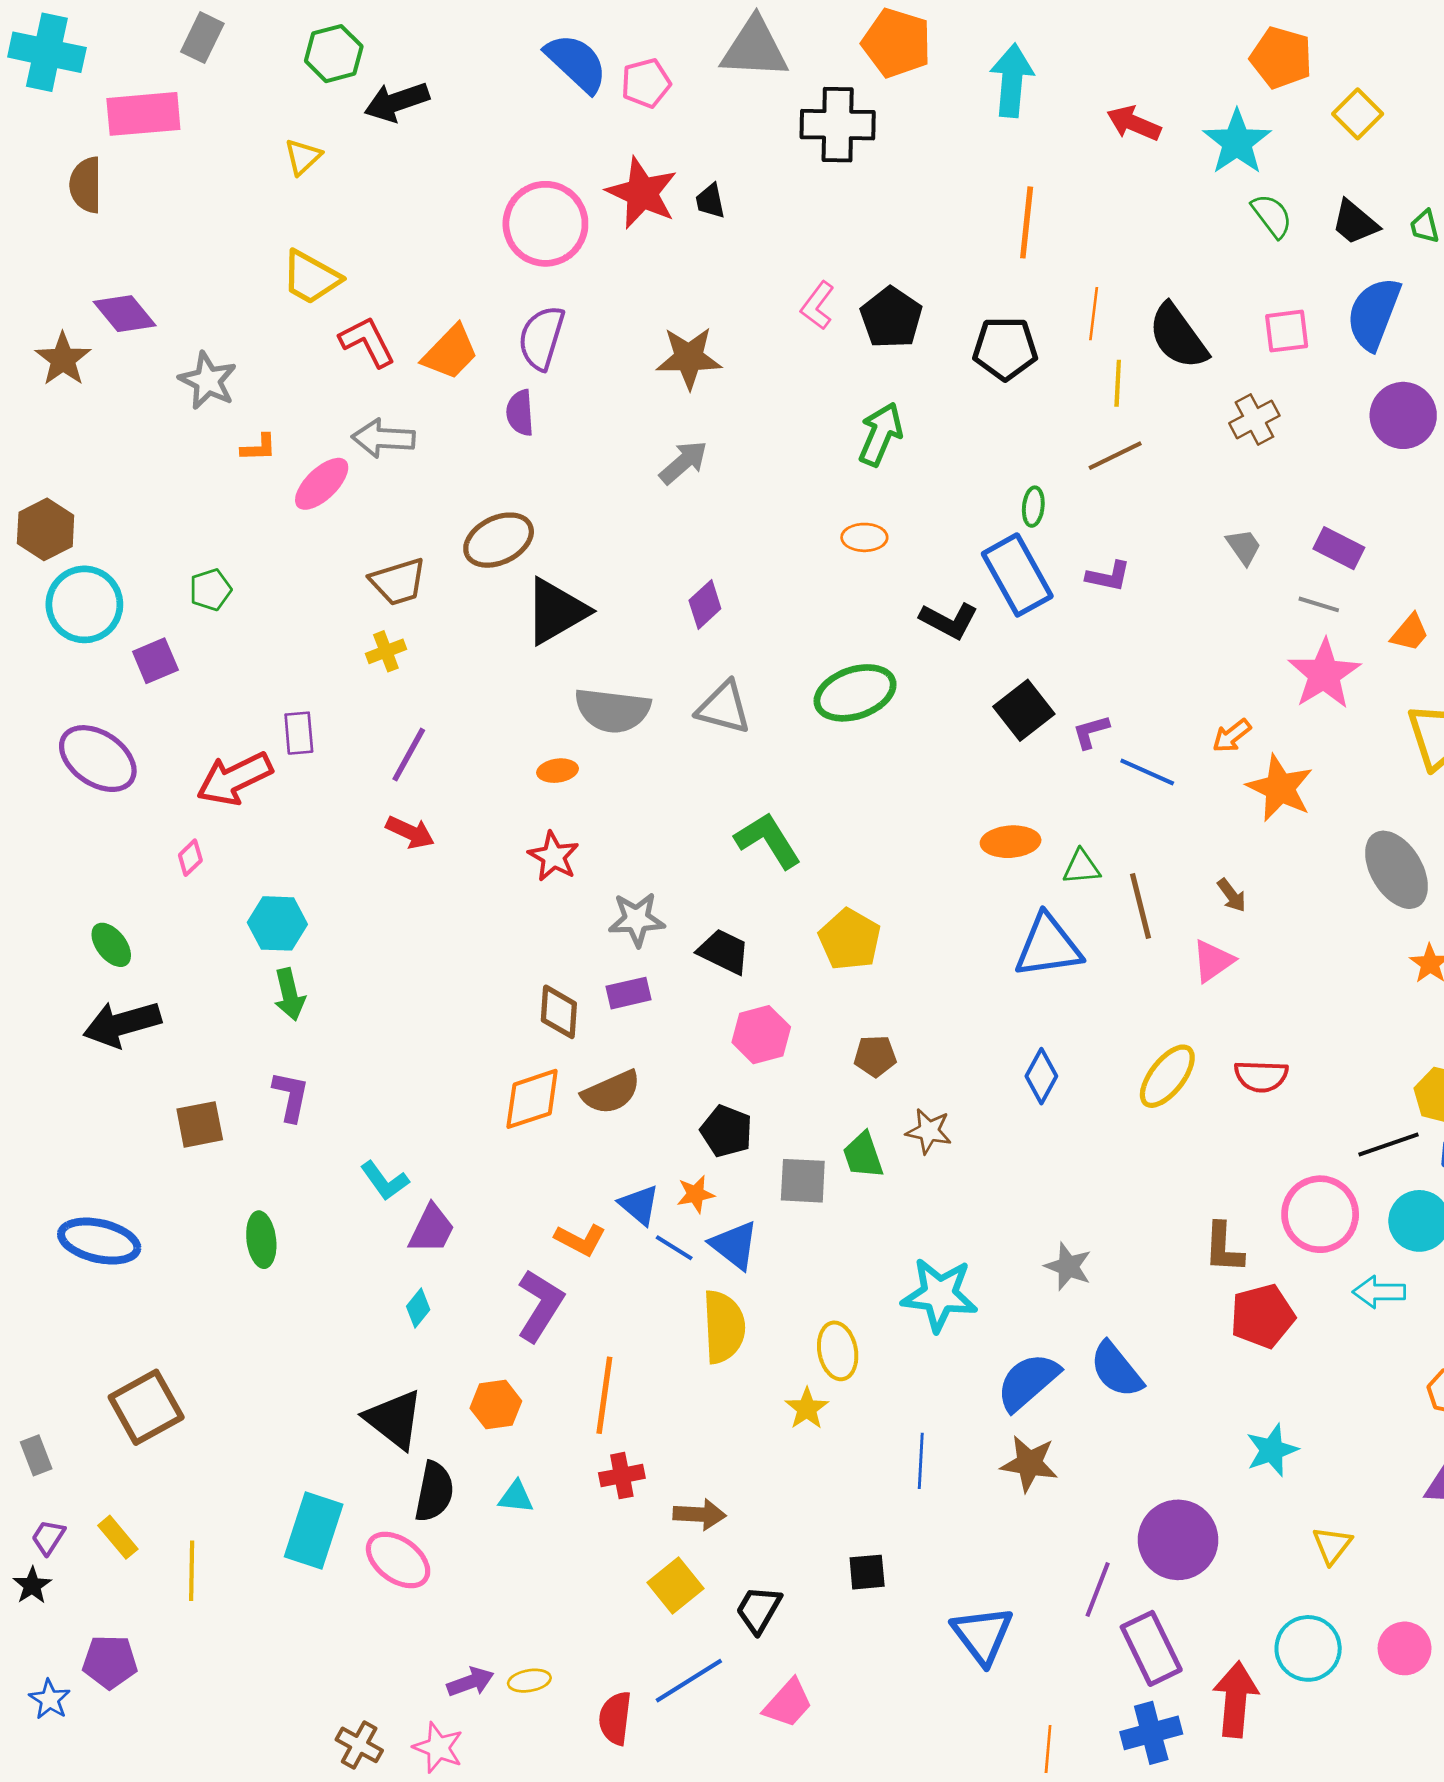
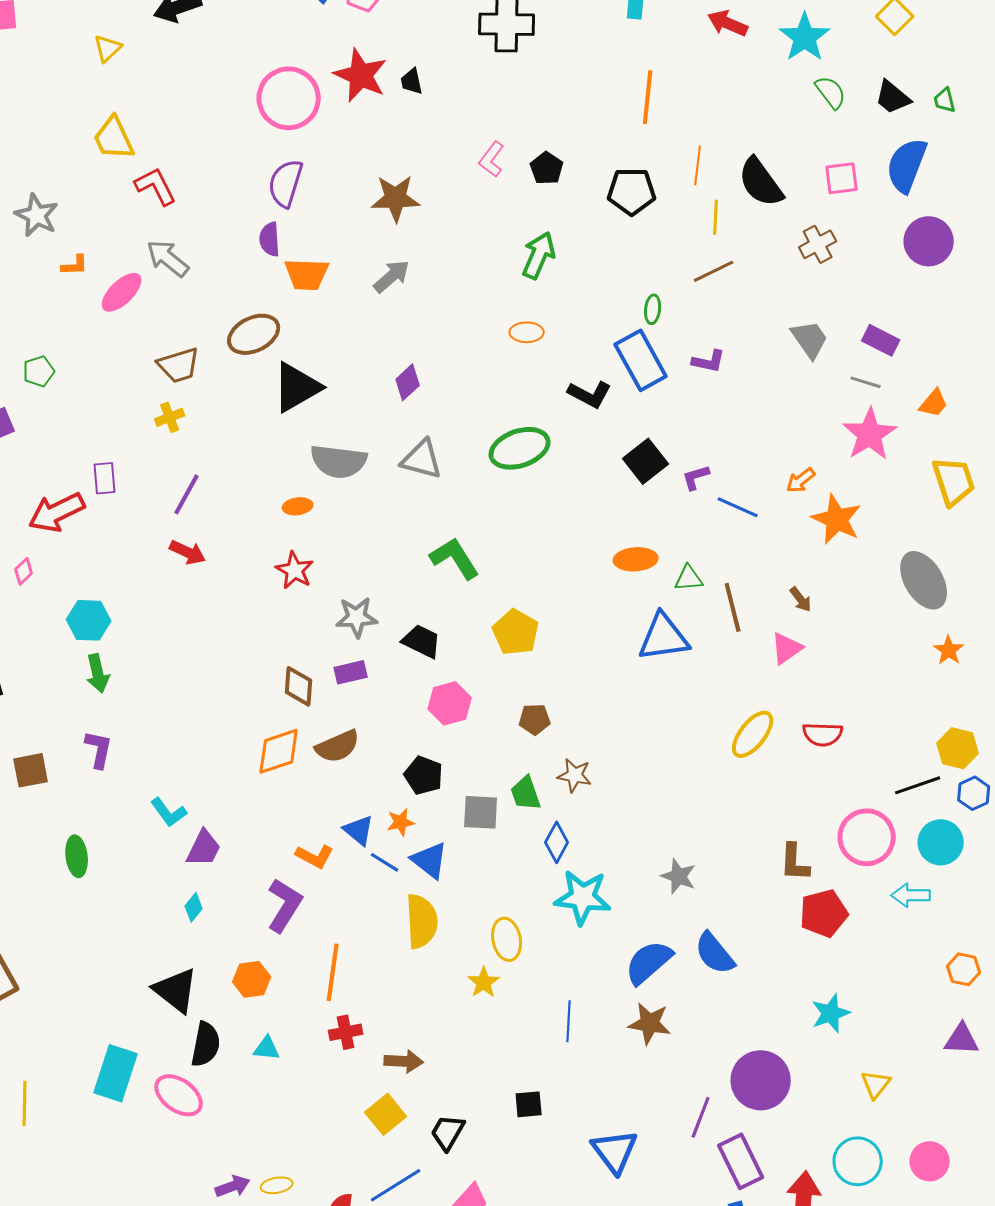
yellow trapezoid: (311, 277) -> (114, 138), turned 36
black pentagon: (891, 318) -> (547, 168), size x0.7
orange trapezoid: (450, 352) -> (307, 274), moved, turned 48
gray arrow: (383, 438) -> (168, 258), turned 36
gray trapezoid: (1244, 547) -> (810, 339), size x1.4
blue diamond: (1041, 1076) -> (557, 842), moved

